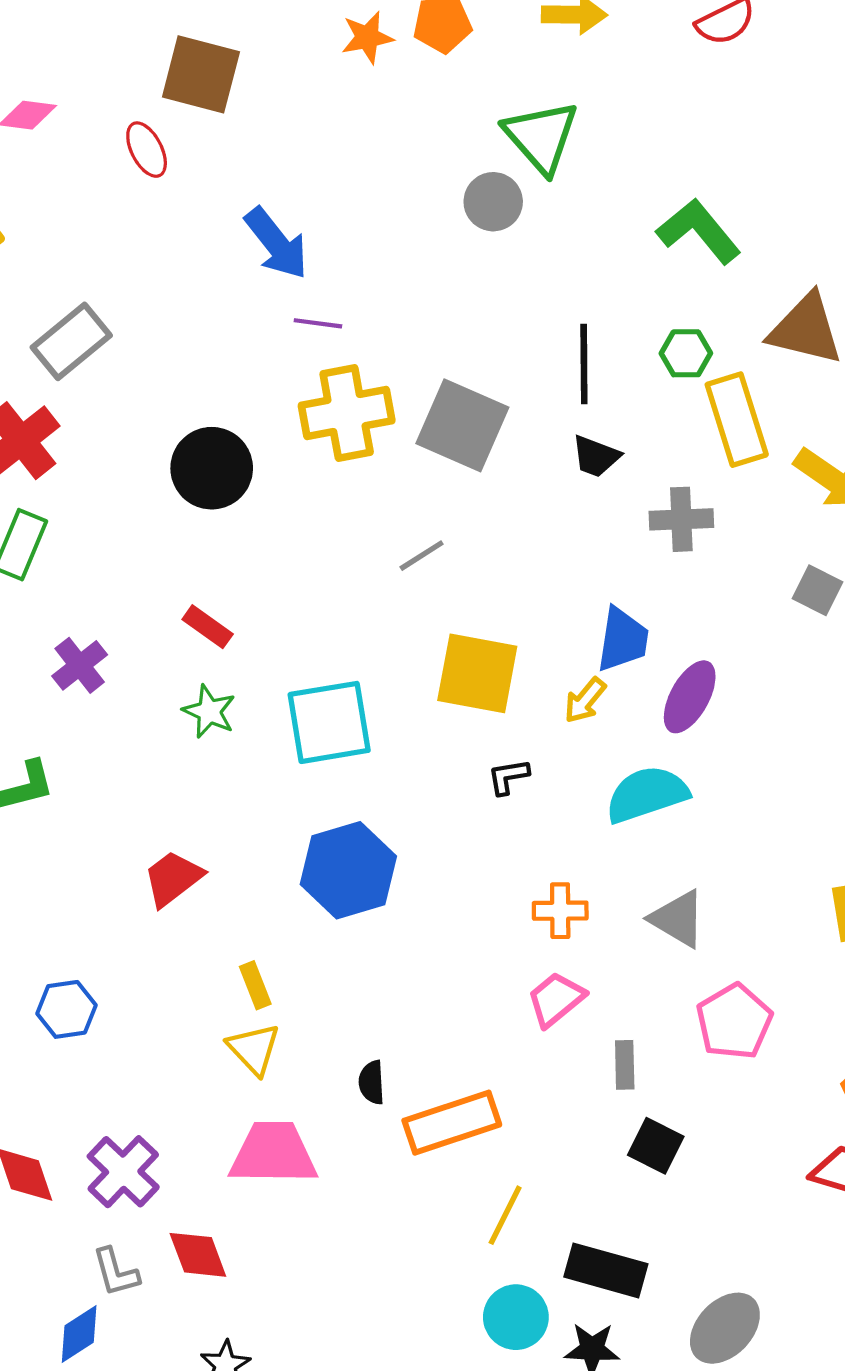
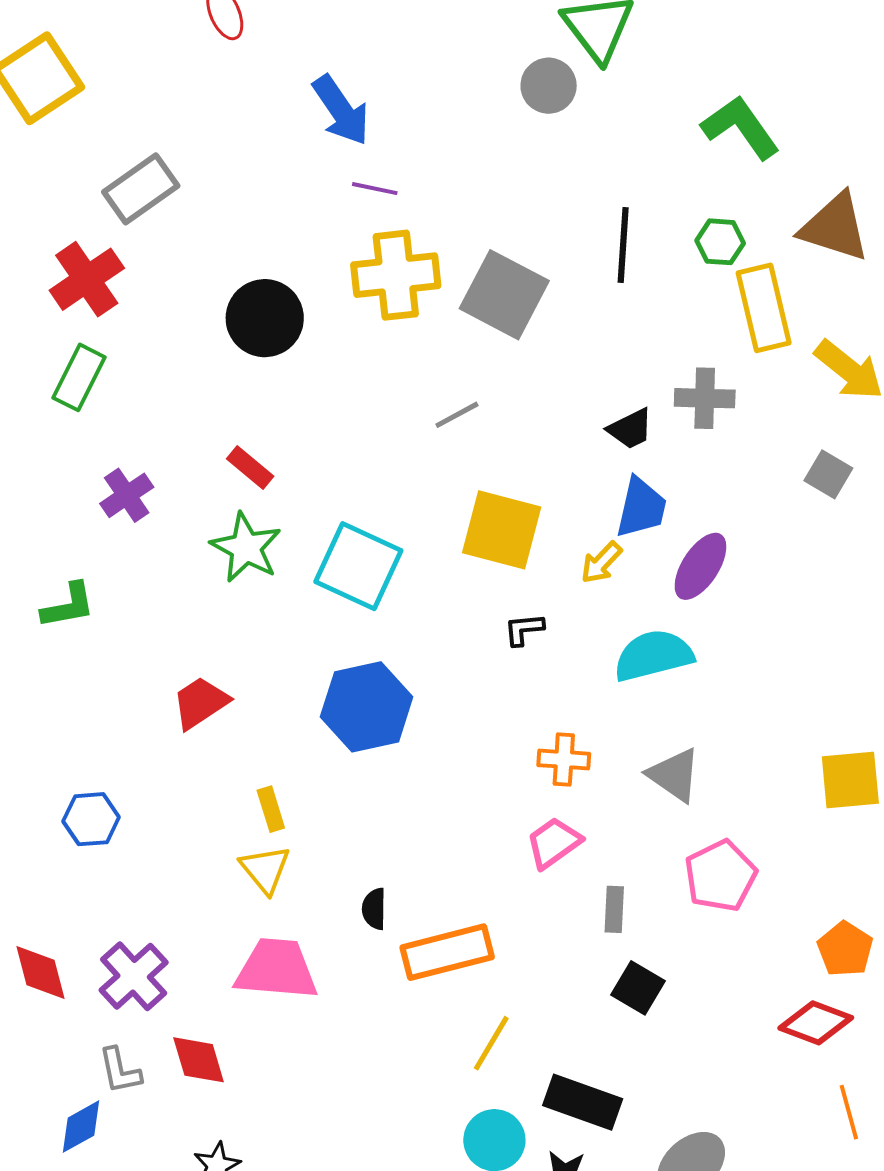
black trapezoid: (596, 456) -> (630, 429), moved, turned -51
green star: (209, 711) -> (246, 548), size x1.4
cyan square: (329, 722) -> (358, 566), turned 30

